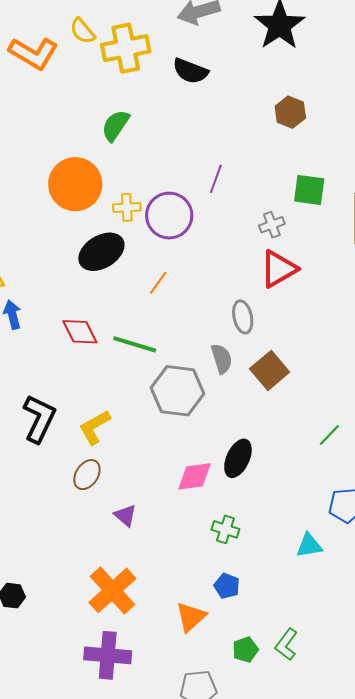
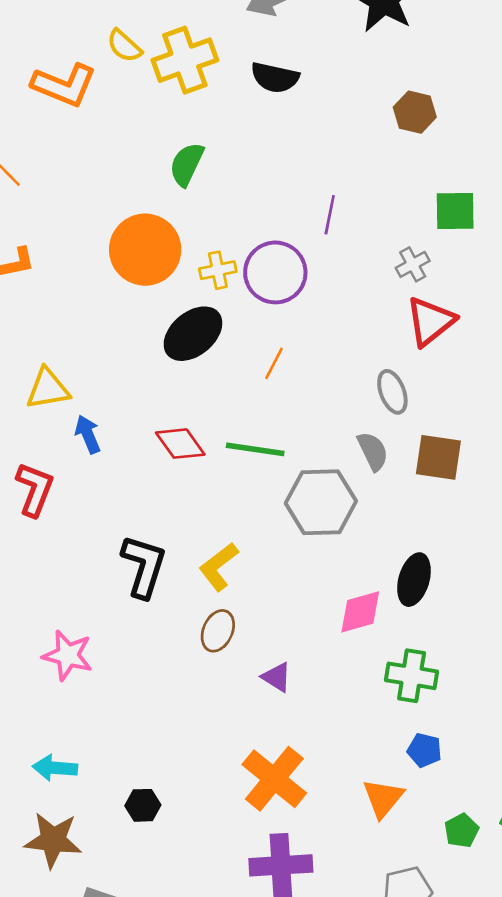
brown square: (270, 370) -> (438, 457), turned -33
green cross: (225, 529) -> (412, 676), size x1.4

